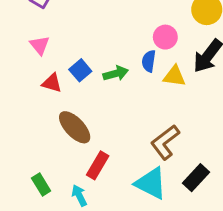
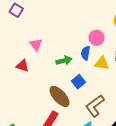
pink triangle: (40, 45) -> (36, 45), moved
blue square: (80, 70) -> (79, 82), moved
brown ellipse: (75, 127) -> (59, 96), moved

